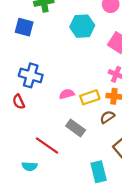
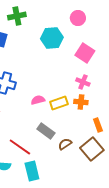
brown semicircle: (107, 117) -> (65, 144), moved
cyan rectangle: (99, 172) -> (32, 171), moved

